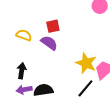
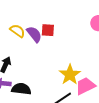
purple semicircle: (49, 43) -> (34, 34), moved

